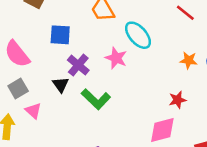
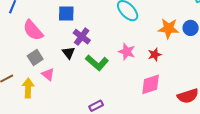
pink star: (116, 58) -> (127, 52), moved
orange star: (189, 60) -> (168, 28), size x1.5
red star: (178, 100) -> (155, 55), moved

